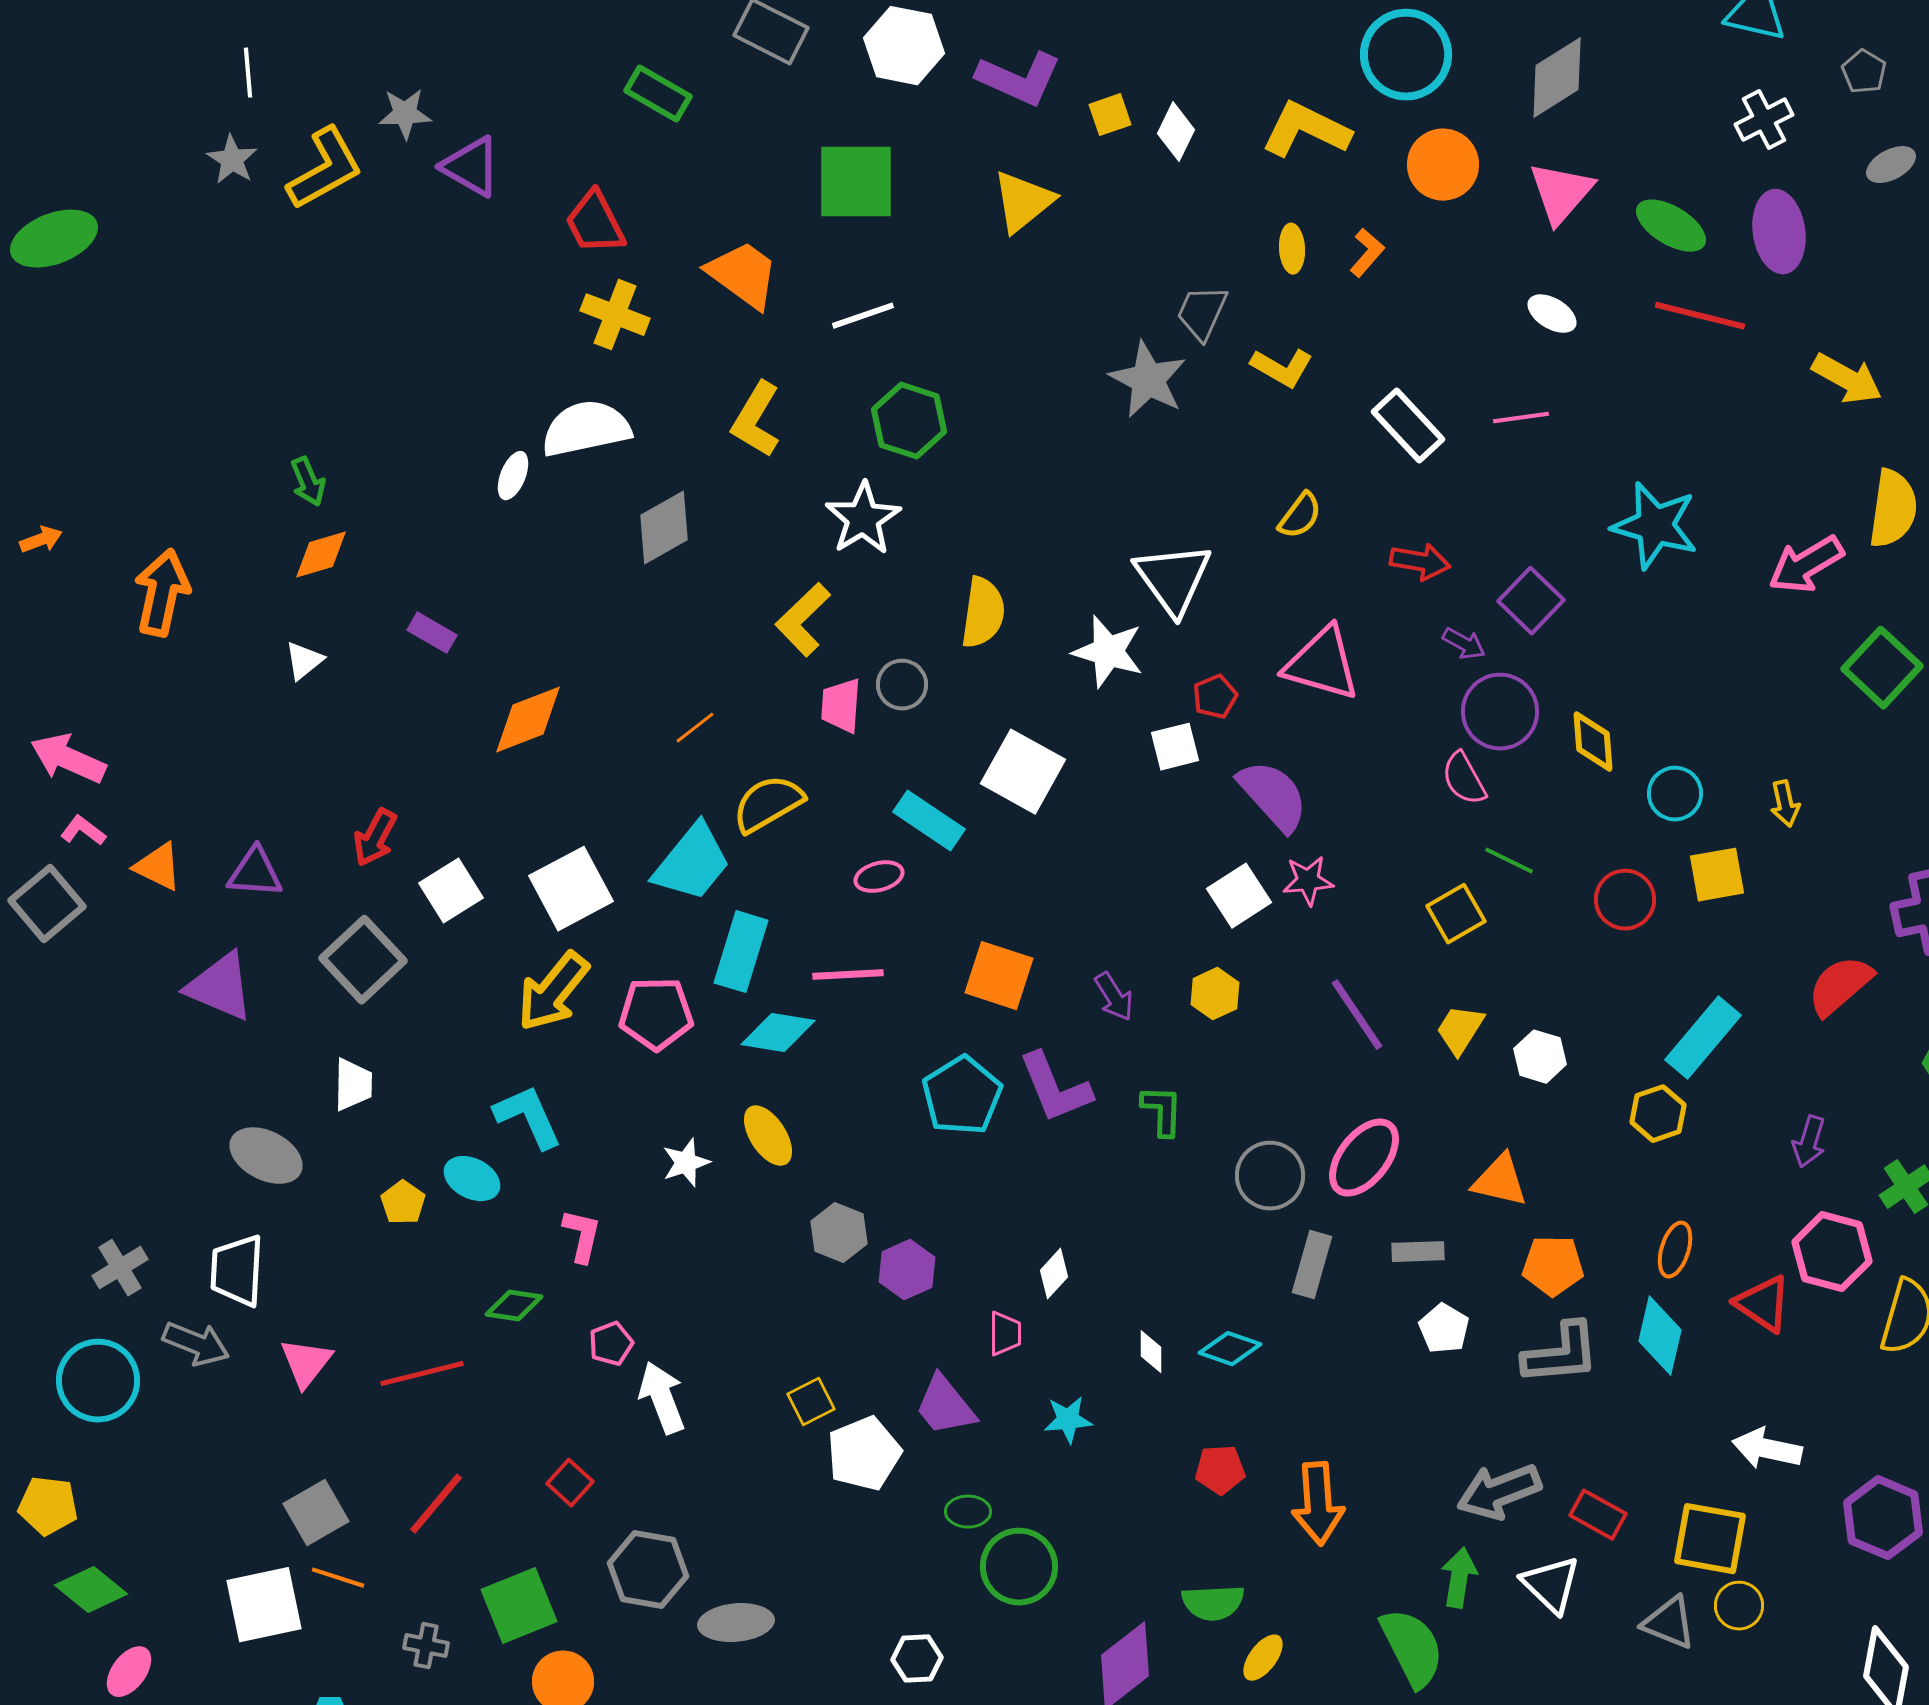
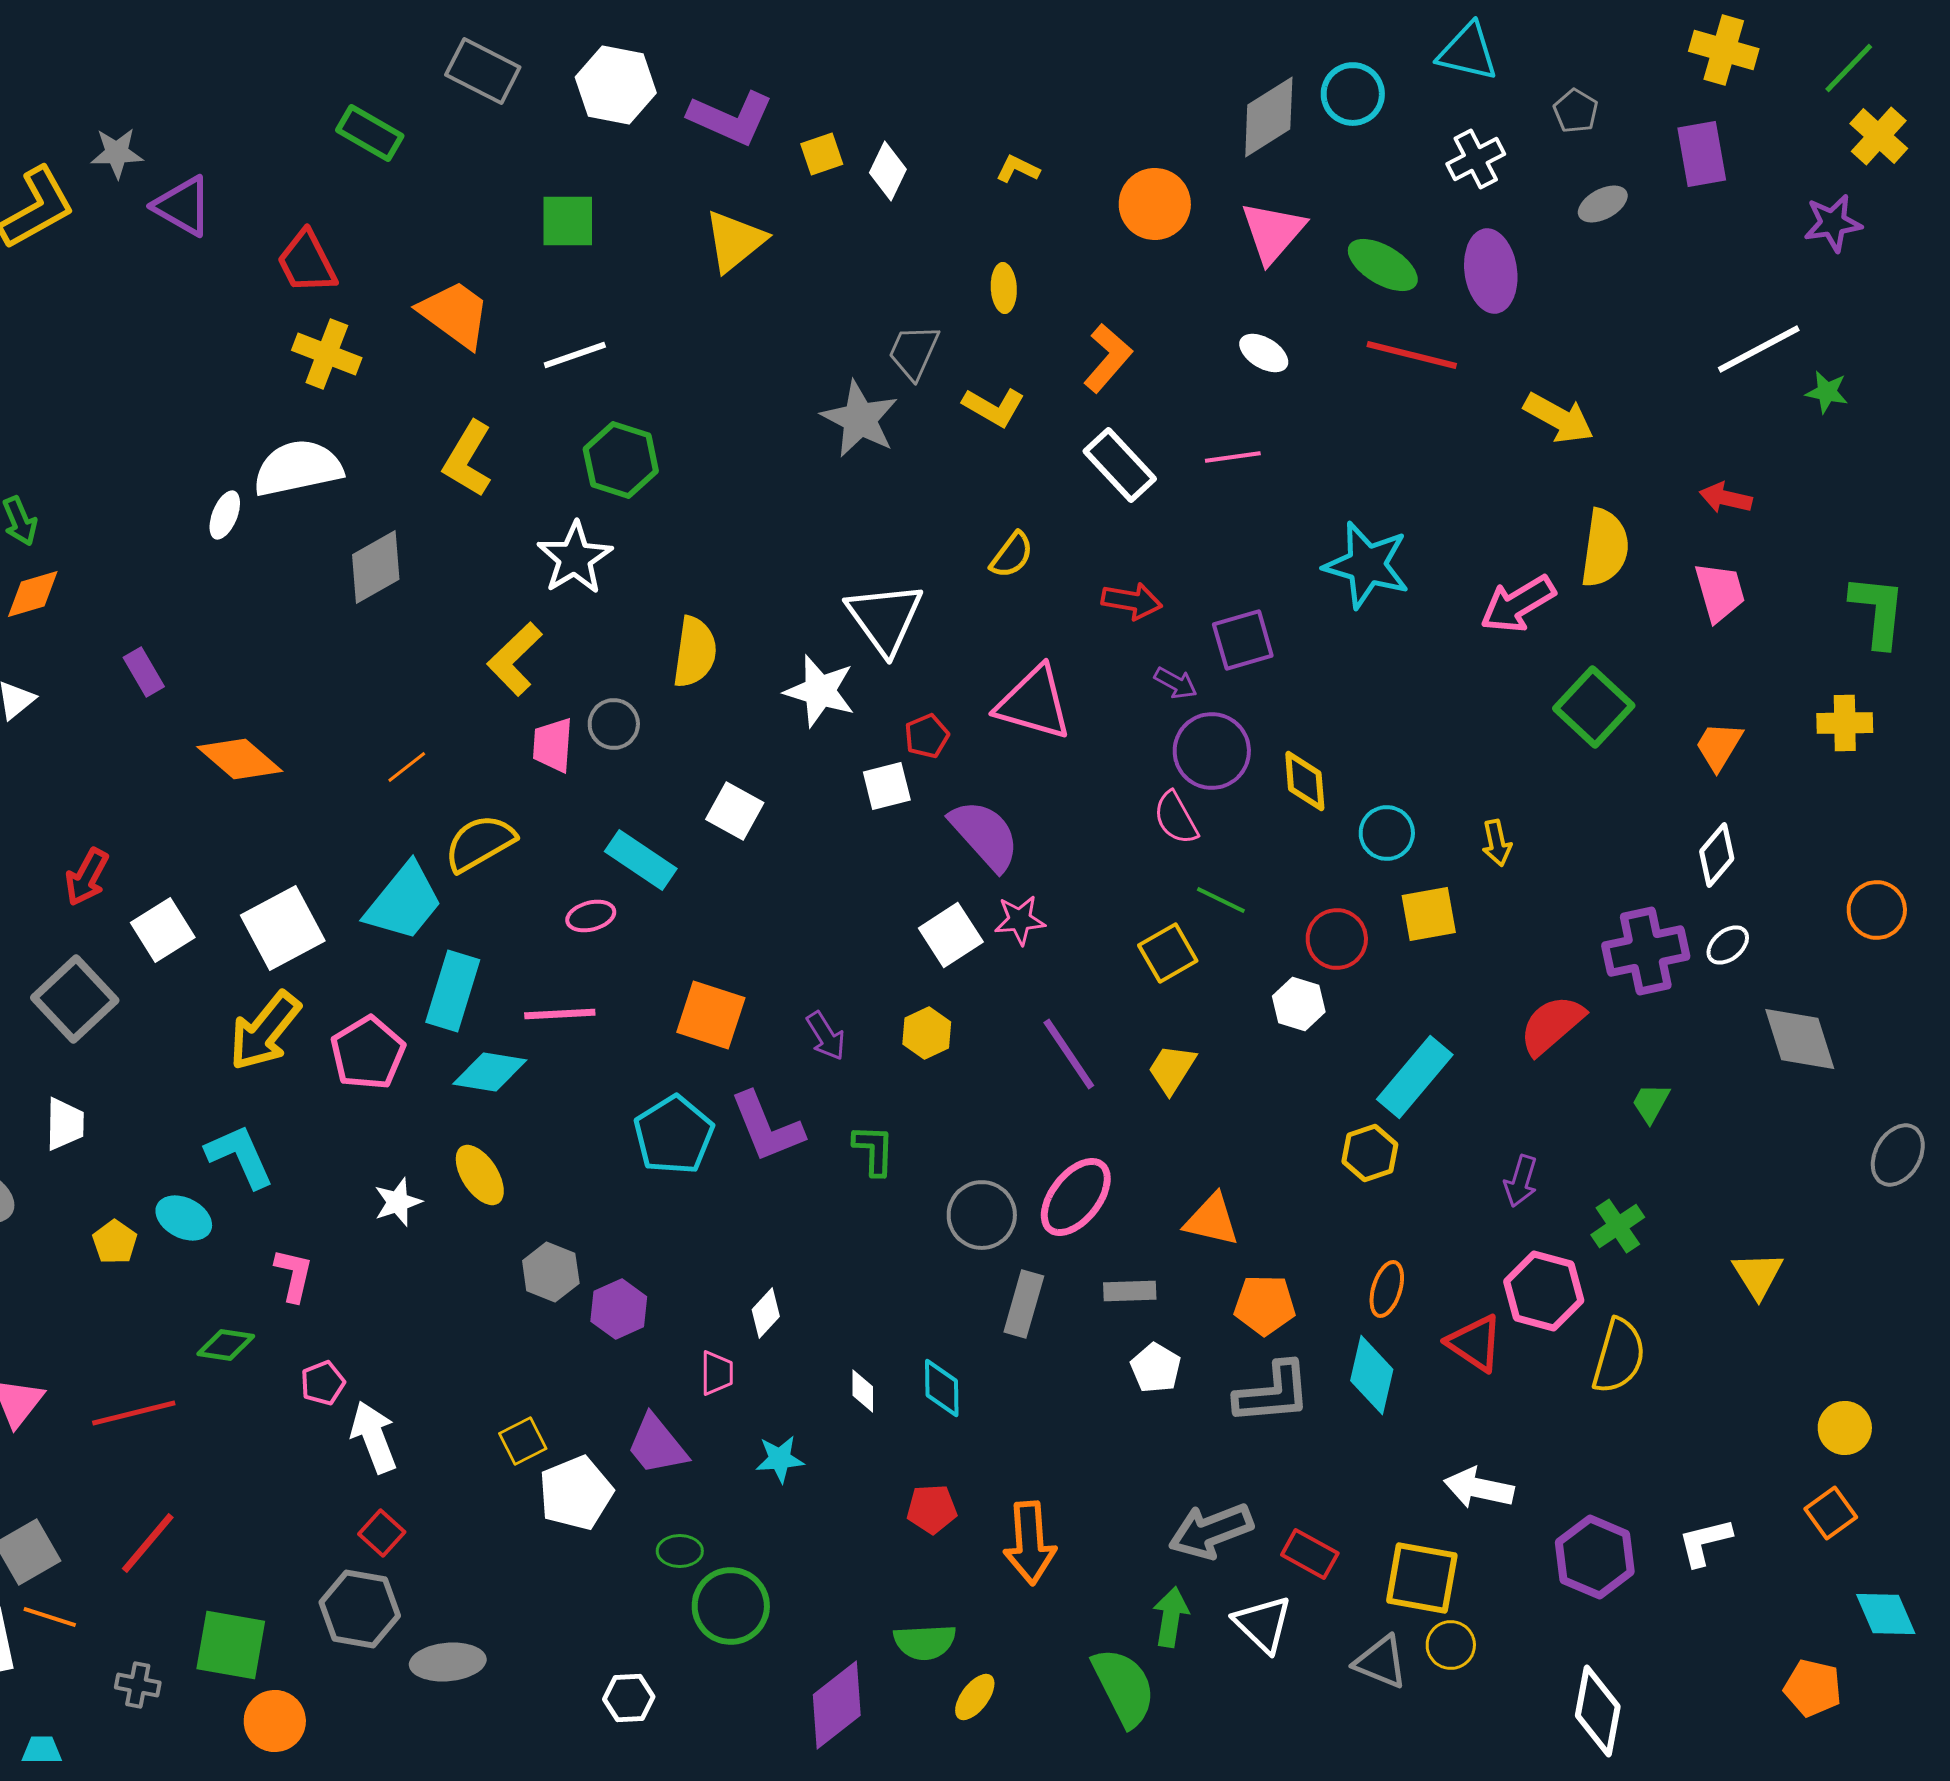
cyan circle: (1406, 55) -> (1353, 94), moved, size x0.7
yellow L-shape: (1306, 130) -> (1018, 169), size x0.5
green square: (856, 182) -> (568, 221), size x0.7
orange L-shape: (1367, 253) -> (1108, 358), moved, size x1.4
purple square: (1531, 601) -> (1243, 640), turned 30
purple rectangle: (432, 633) -> (144, 672), turned 30
orange diamond: (528, 720) -> (240, 759), turned 62
white square: (1023, 772) -> (735, 811), size x0.7
pink pentagon: (656, 1014) -> (368, 1053), turned -30
white hexagon: (1540, 1057) -> (1299, 1004), moved
cyan diamond: (1230, 1349) -> (942, 1388), turned 70
red square: (570, 1483) -> (382, 1533), moved
green square: (519, 1606) -> (231, 1645), turned 32

